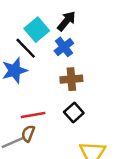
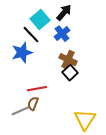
brown cross: (71, 79) -> (68, 60), turned 30
black square: (74, 113) -> (70, 73), moved

